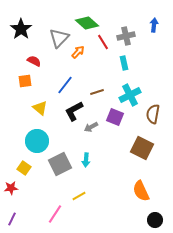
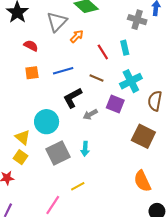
gray cross: (126, 36) -> (137, 20), moved, turned 30
red line: (103, 42) -> (103, 52), moved
orange square: (25, 81) -> (32, 73), moved
blue line: (65, 85) -> (63, 71), turned 36
brown line: (97, 92) -> (97, 78), turned 40
yellow triangle: (40, 108) -> (23, 137), moved
cyan circle: (37, 141) -> (47, 122), moved

